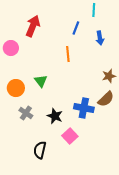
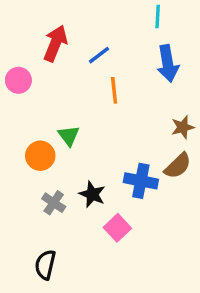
blue line: (76, 28) -> (99, 55), moved, turned 32
blue arrow: (100, 38) -> (168, 63), size x1.5
orange circle: (16, 88) -> (40, 156), moved
gray cross: (26, 113) -> (54, 203), moved
black semicircle: (40, 150) -> (45, 265), moved

